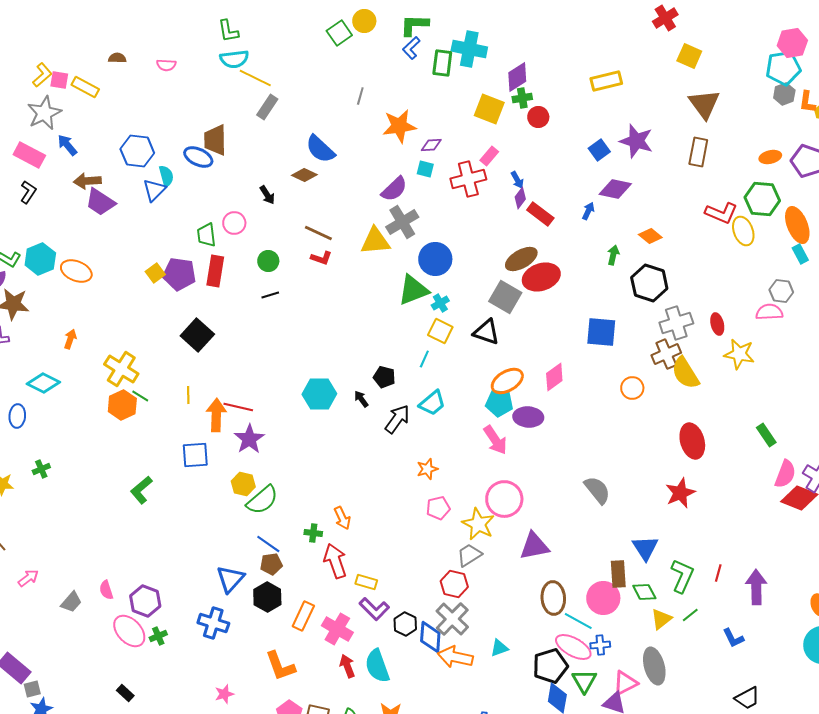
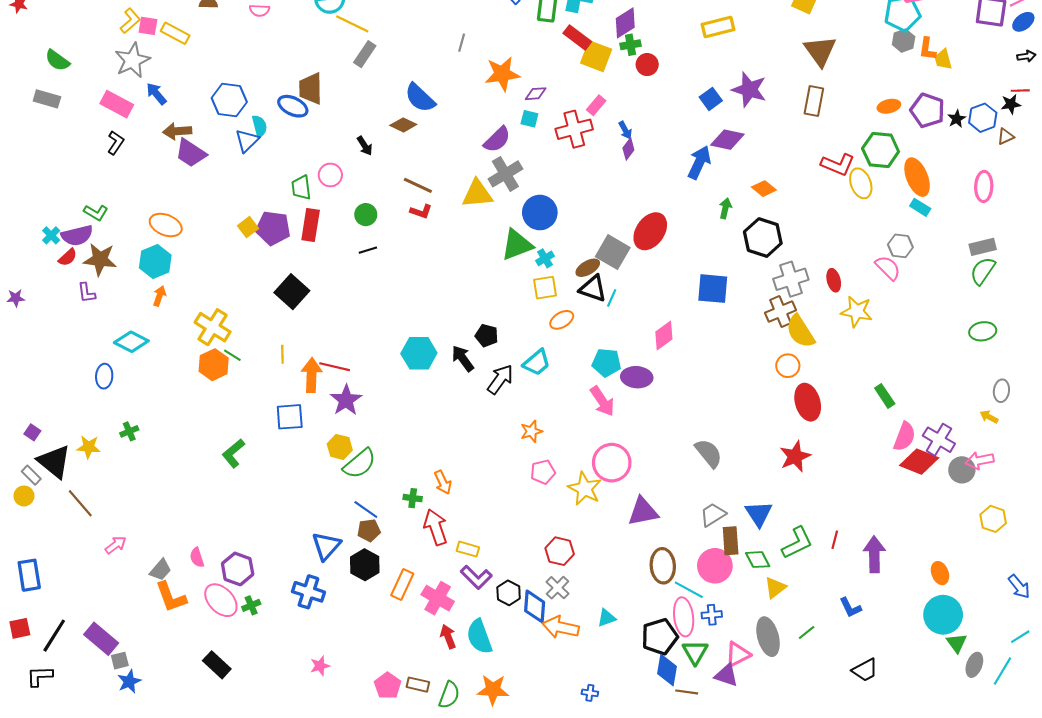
blue arrow: (588, 211) -> (699, 162), size x1.8
red rectangle: (540, 214) -> (577, 37), moved
cyan rectangle: (800, 254) -> (920, 207), turned -30
cyan hexagon: (40, 259) -> (155, 261), moved
brown ellipse: (521, 259) -> (588, 268), moved, size x0.7
red ellipse: (541, 277) -> (650, 231), turned -36
pink semicircle: (769, 312) -> (888, 268), turned 48
yellow square: (440, 331) -> (545, 288), turned -35
cyan line: (424, 359) -> (612, 298), moved
orange ellipse: (507, 381) -> (562, 320), moved, size x0.7
orange circle: (632, 388) -> (788, 366), moved
black arrow: (361, 399) -> (463, 358), size x1.5
gray trapezoid: (469, 555) -> (713, 515), moved
green L-shape: (682, 576) -> (797, 543), turned 40
green line: (690, 615) -> (807, 632), moved
gray cross: (452, 619) -> (558, 588), size x0.7
pink ellipse: (573, 647) -> (684, 617), turned 54
orange L-shape: (280, 666) -> (171, 597), moved
black rectangle: (125, 693) -> (217, 665), size x1.5

